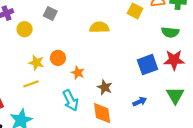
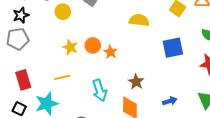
blue square: (147, 65) -> (173, 48), moved
orange star: (78, 73) -> (110, 52), moved
yellow line: (31, 84) -> (62, 77), moved

